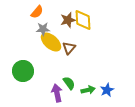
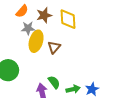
brown star: (68, 20) -> (44, 15), moved
yellow ellipse: (51, 42) -> (36, 41), turned 65

